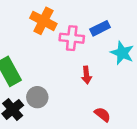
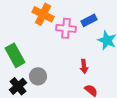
red arrow: (86, 75) -> (84, 66), moved

